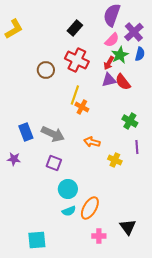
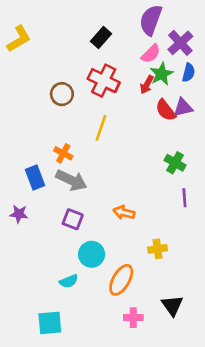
purple triangle: (109, 80) -> (183, 108), moved
orange cross: (82, 107) -> (63, 153), moved
orange arrow: (92, 142) -> (124, 213), moved
yellow cross: (115, 160) -> (158, 249), moved, turned -32
cyan semicircle: (69, 211) -> (69, 281), moved

